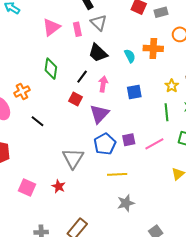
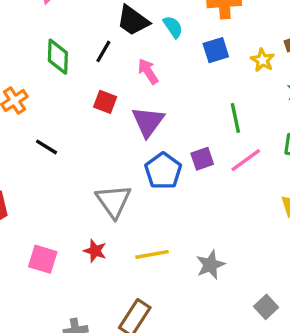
cyan semicircle: (130, 56) -> (173, 27), moved
black line: (82, 77) -> (103, 51), moved
pink arrow: (103, 84) -> (148, 71), turned -35
blue square: (134, 92) -> (216, 50), moved
green line: (166, 112) -> (235, 118), moved
yellow line: (117, 174) -> (152, 254), moved

